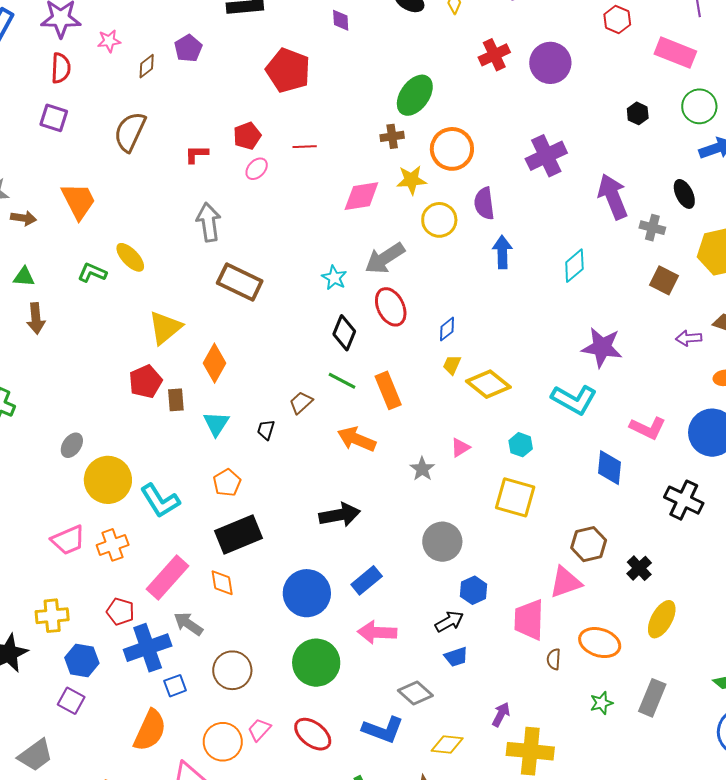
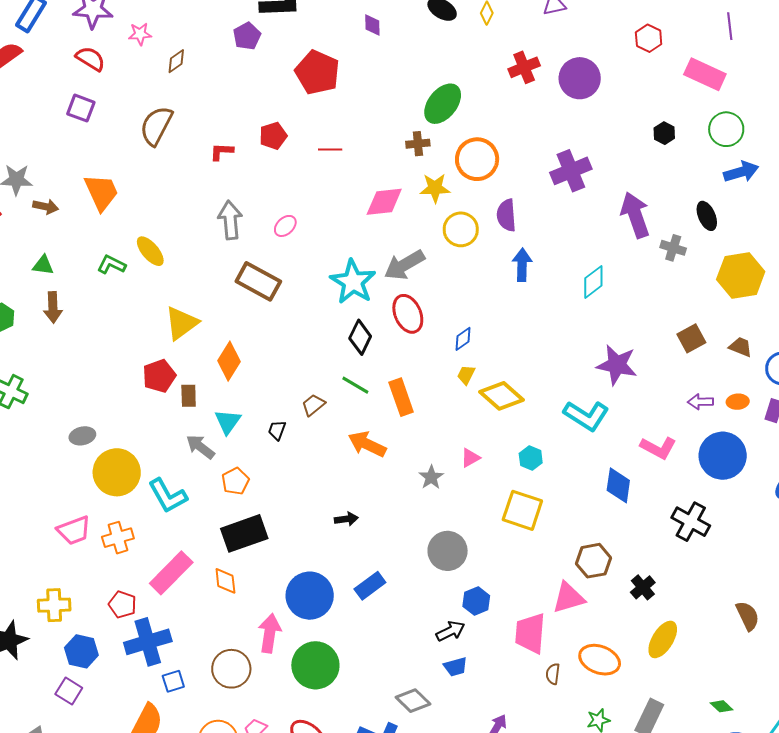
purple pentagon: (188, 48) -> (247, 36), moved
red semicircle: (61, 68) -> (90, 59), turned -64
pink ellipse: (257, 169) -> (285, 226), moved
cyan star: (334, 278) -> (353, 282), size x1.8
brown square: (664, 280) -> (691, 338), moved, turned 32
purple arrow: (689, 338) -> (700, 402), moved
gray ellipse: (72, 445) -> (82, 436), turned 40
black arrow: (340, 515) -> (346, 519), size x0.6
gray arrow: (188, 624) -> (200, 447), moved
pink arrow: (377, 632) -> (270, 633), moved, turned 93

